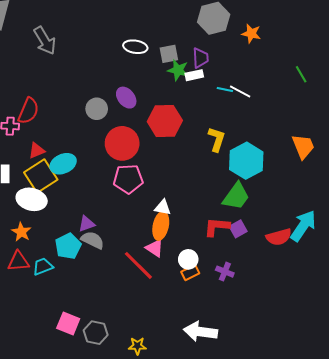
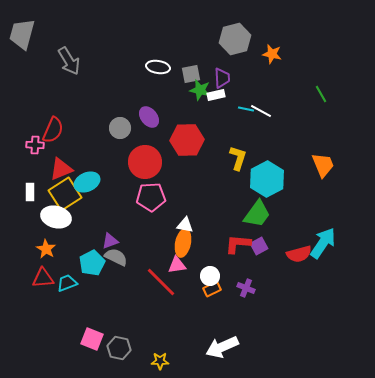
red triangle: (37, 151) -> (61, 169), size x1.4
pink triangle: (155, 248) -> (177, 265), turned -42
white arrow: (200, 332) -> (222, 347), turned -32

